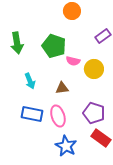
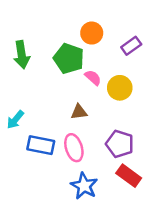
orange circle: (72, 11) -> (92, 33), moved
pink semicircle: (73, 61) -> (93, 78), turned -152
cyan arrow: (30, 81) -> (15, 120), moved, turned 63

